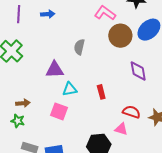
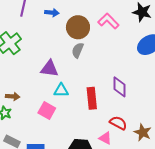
brown circle: (120, 36) -> (78, 27), moved
purple diamond: (138, 71) -> (119, 87), moved
red rectangle: (101, 92) -> (92, 98), size x1.5

